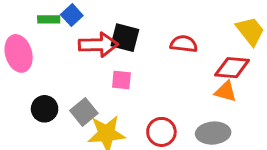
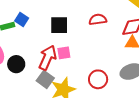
red arrow: (98, 45) -> (48, 58), moved, turned -50
black circle: (45, 109) -> (16, 64), moved

